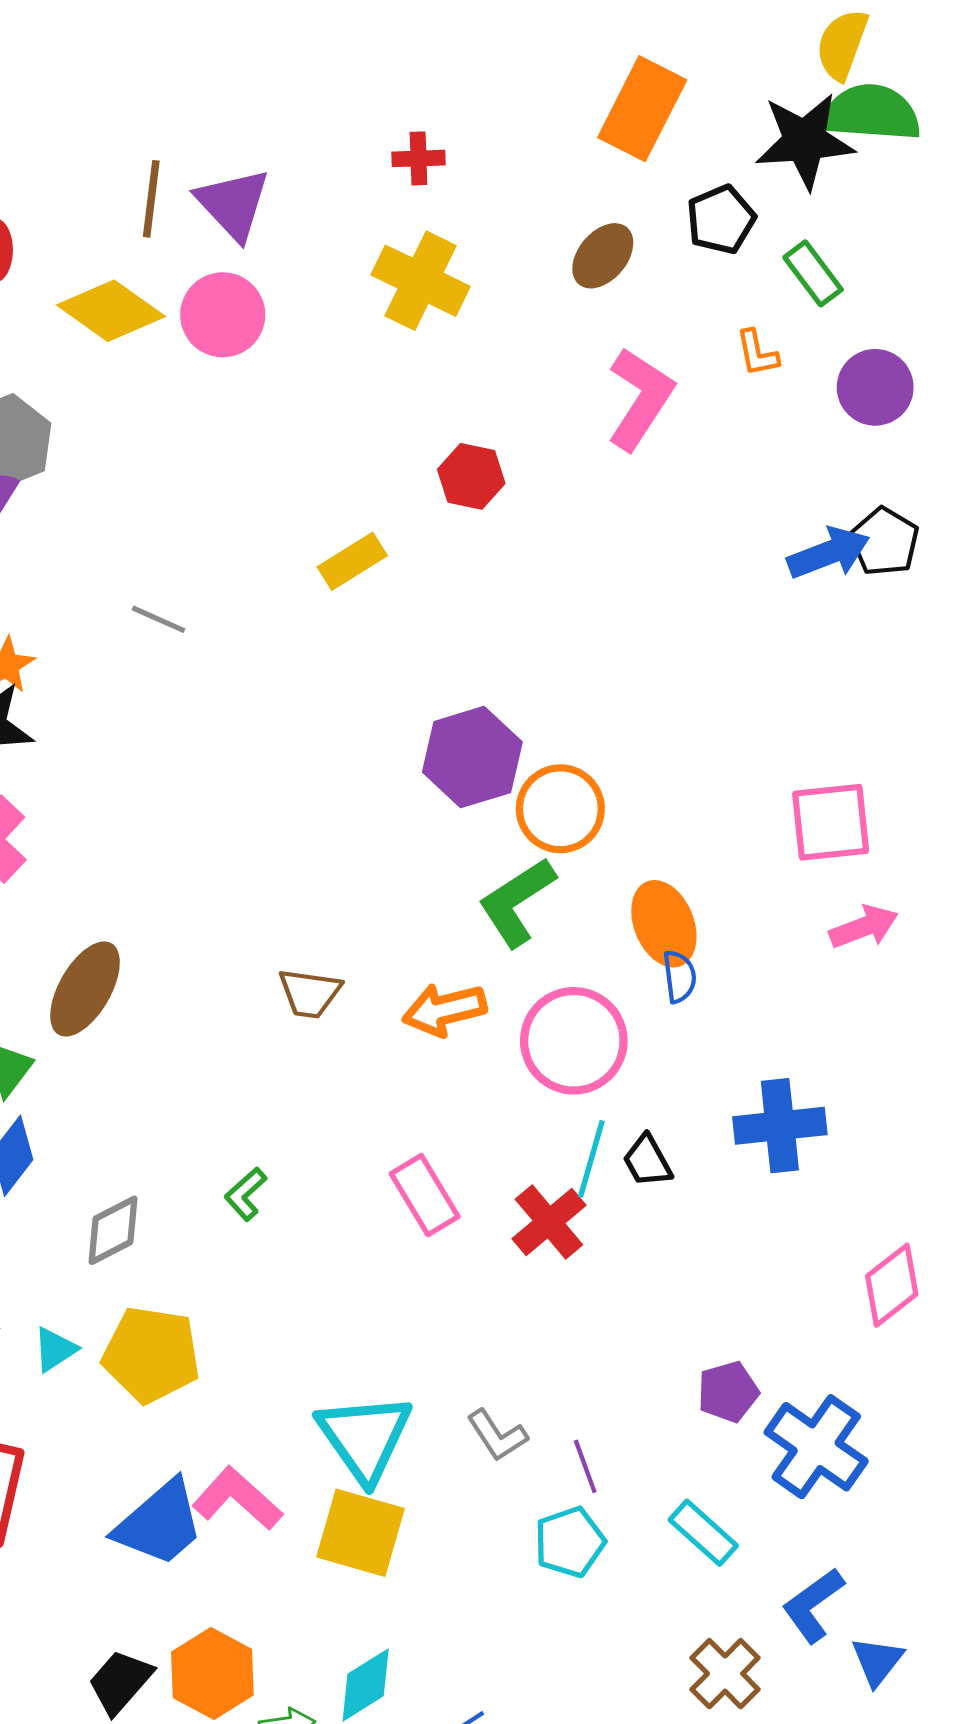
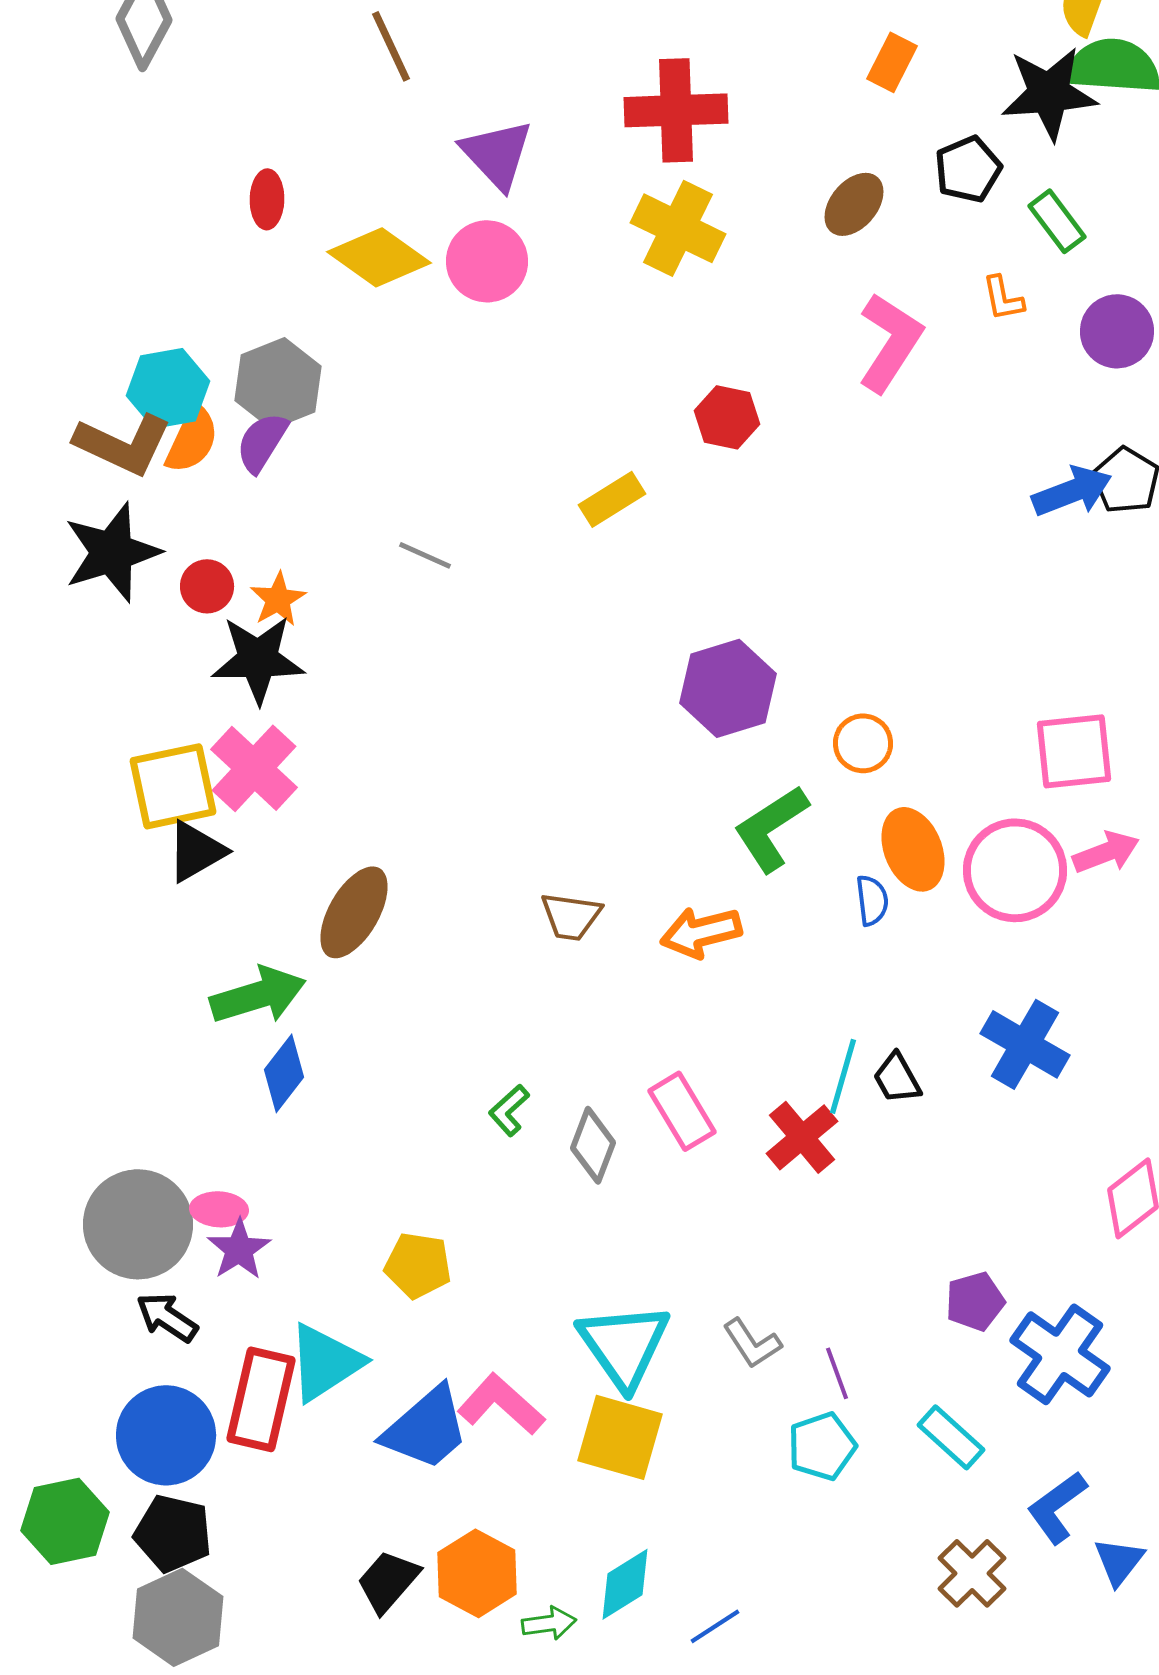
orange rectangle: (642, 109) -> (892, 62), size x0.6
red cross: (418, 158) -> (676, 110), size x2.0
brown line: (151, 199) -> (391, 46), moved, turned -32
orange circle: (560, 809) -> (863, 743), moved, size x0.7
blue semicircle: (679, 977) -> (872, 900), moved
pink circle: (574, 1041) -> (1015, 870), moved
blue cross: (780, 1126) -> (1025, 1044), turned 36
gray diamond: (113, 1230) -> (593, 1145), moved, turned -42
cyan triangle: (55, 1349) -> (325, 1362), moved, size x1.8
yellow pentagon: (151, 1355) -> (418, 1265), size x0.7

